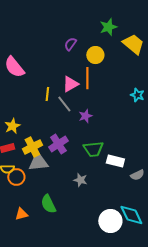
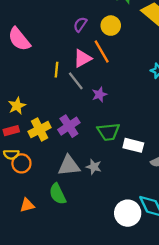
purple semicircle: (70, 44) -> (80, 24), moved
orange line: (87, 78) -> (102, 52), turned -30
gray triangle: (38, 162) -> (69, 166), moved

